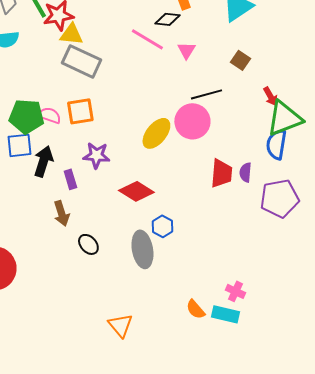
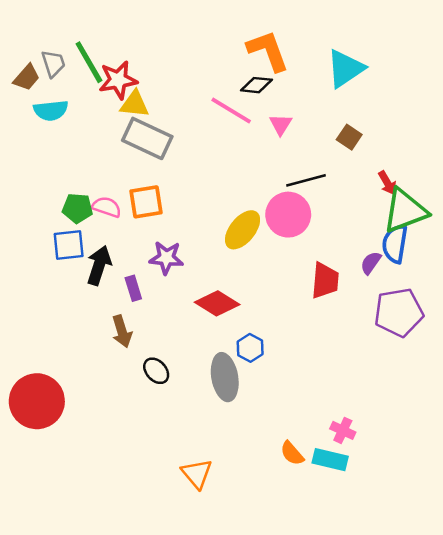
green pentagon: (26, 116) -> (77, 208), size x0.7
purple semicircle: (245, 172) -> (371, 263), moved, turned 30

